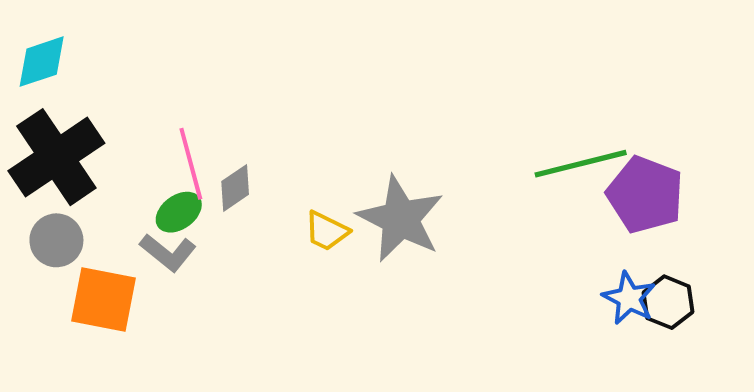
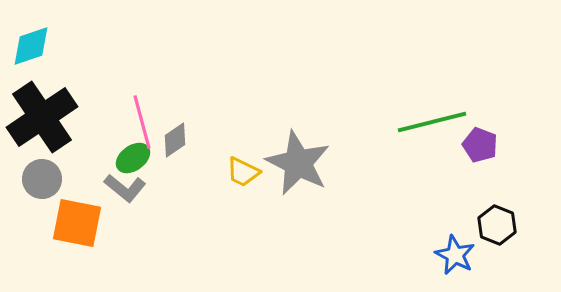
purple pentagon: (645, 195) -> (480, 145), size x0.6
blue star: (629, 298) -> (455, 255), moved

